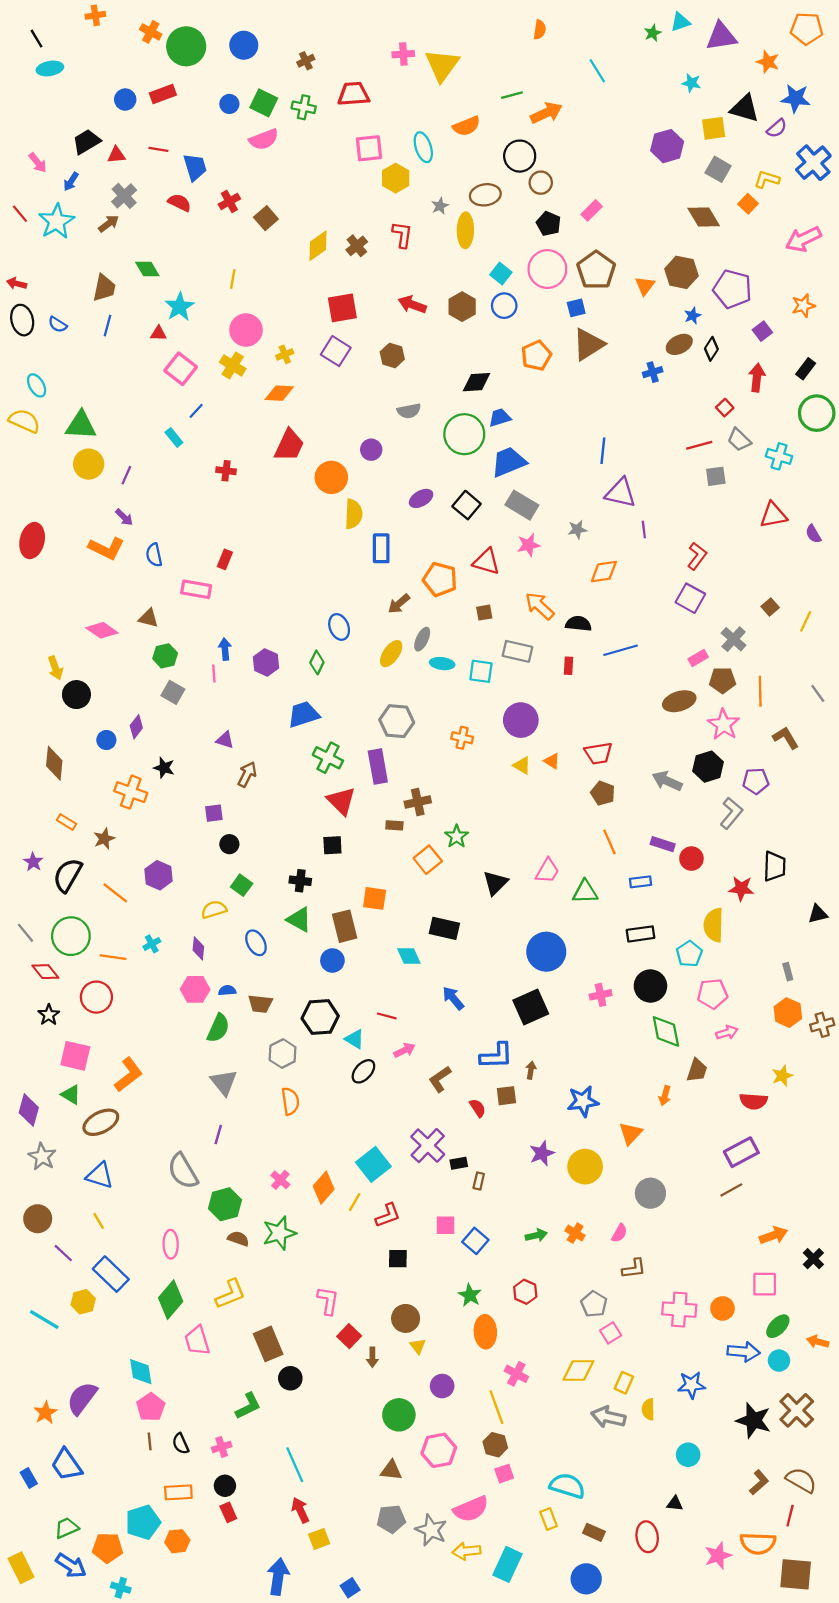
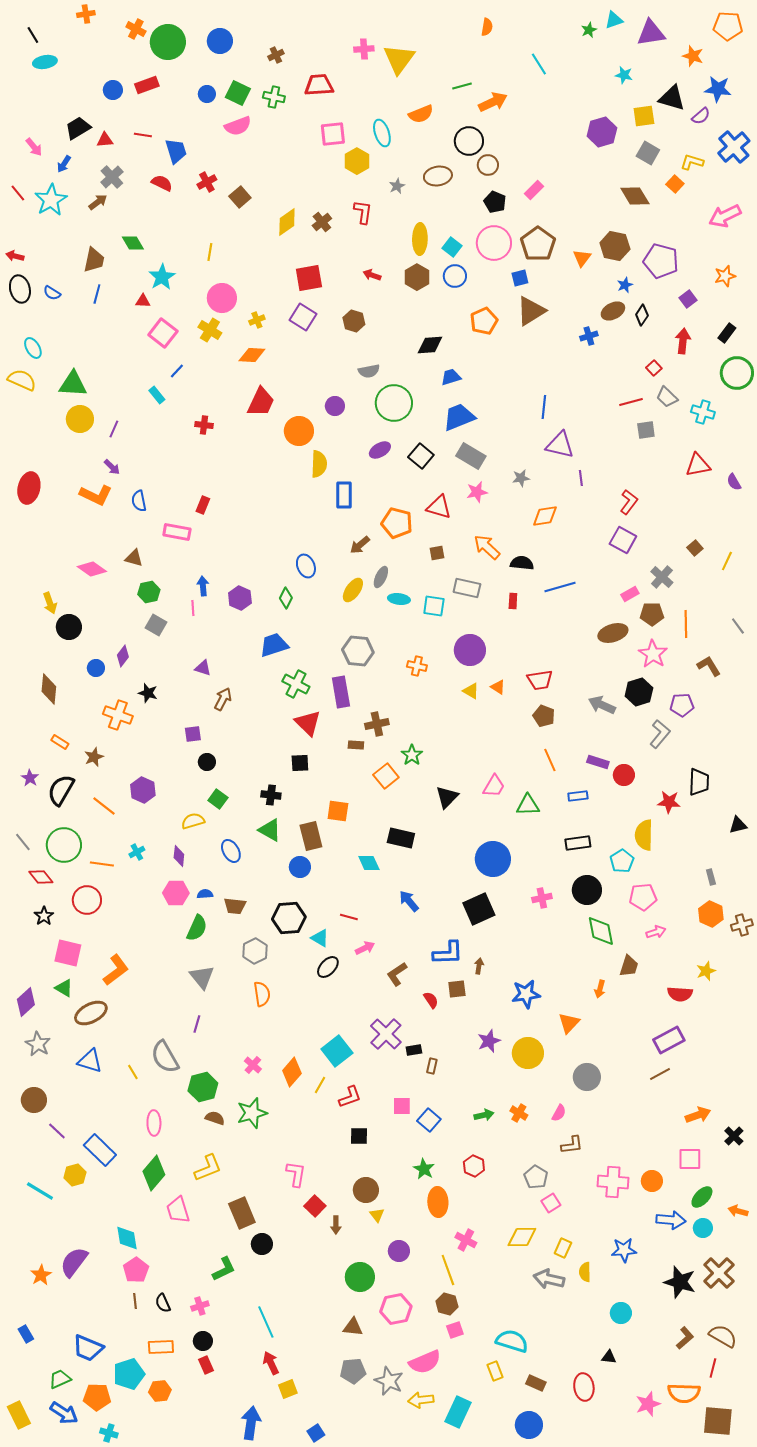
yellow ellipse: (465, 230) -> (420, 239), moved
red arrow: (412, 305) -> (372, 275), size x0.7
green circle: (464, 434) -> (394, 403), moved
purple diamond: (29, 1110) -> (26, 1002), turned 32
yellow line: (99, 1221) -> (133, 1072), moved
blue trapezoid: (66, 1465) -> (88, 1348), moved, turned -32

